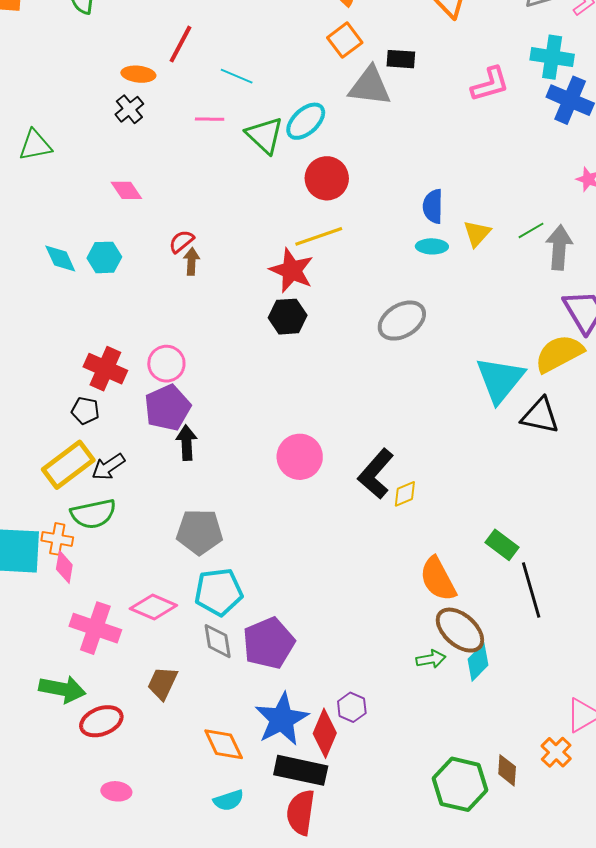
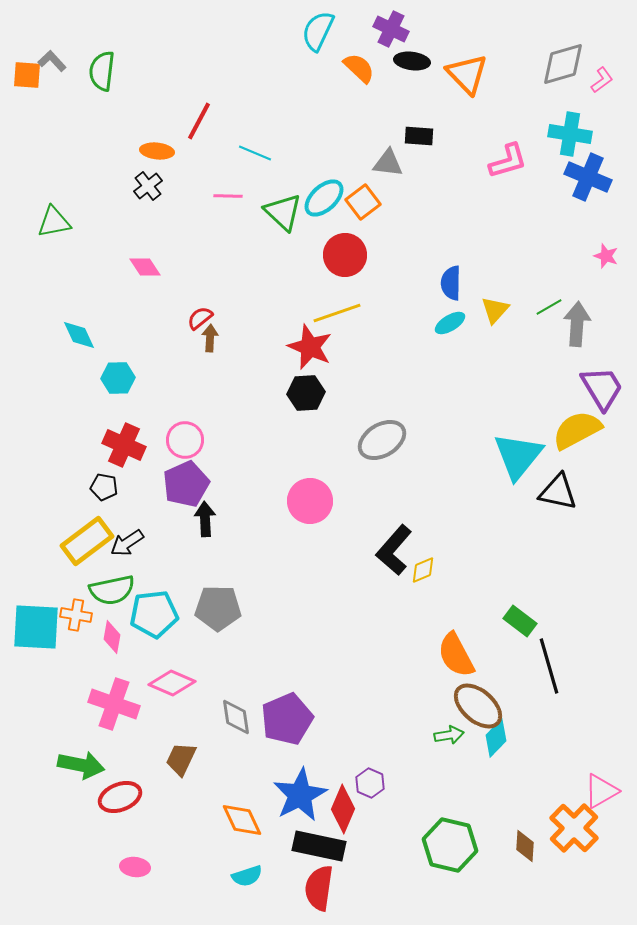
orange square: (345, 40) -> (363, 202), moved
gray triangle: (370, 86) -> (388, 163), size x0.7
cyan ellipse: (432, 246) -> (450, 323), turned -32
cyan hexagon: (104, 257) -> (118, 378), moved
gray ellipse: (402, 321) -> (382, 440), moved
pink circle: (300, 457) -> (310, 501), moved
pink diamond: (64, 567) -> (112, 637), moved
cyan pentagon: (219, 592) -> (154, 614), moved
orange cross: (556, 752) -> (574, 828), size x1.6
green hexagon: (460, 784) -> (450, 845), moved

